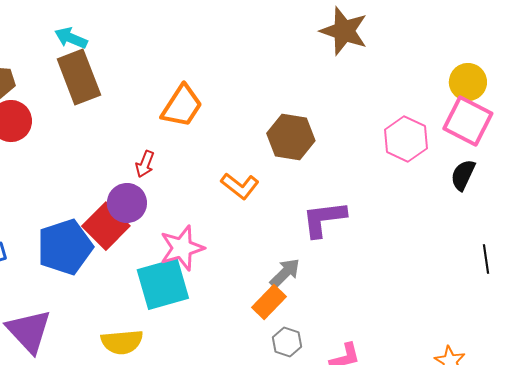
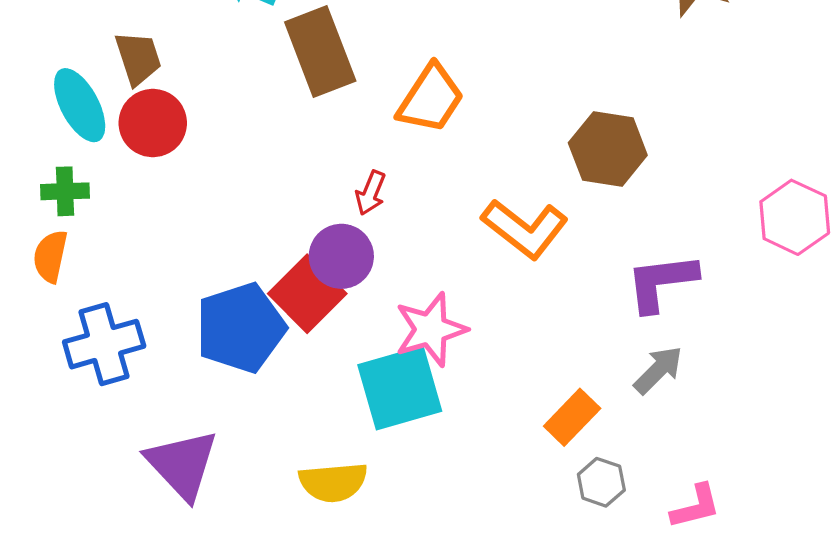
brown rectangle: (79, 77) -> (320, 52), moved
pink hexagon: (406, 139) -> (795, 217), moved
orange L-shape: (240, 186) -> (525, 229), size x1.4
gray arrow: (285, 273) -> (658, 370), moved

